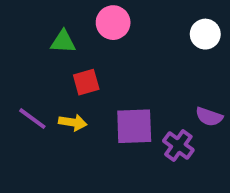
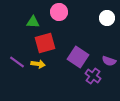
red square: (86, 82) -> (45, 43), size x1.5
purple square: (134, 126) -> (78, 57), moved, turned 35

